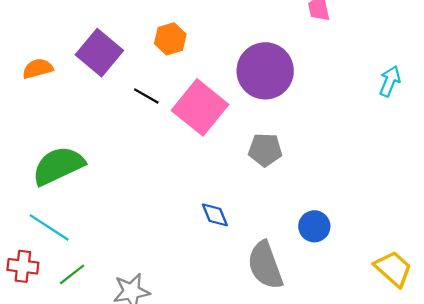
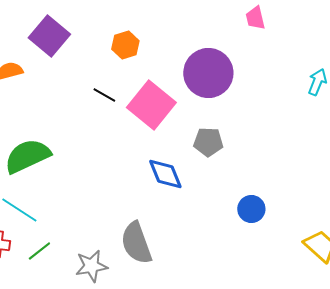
purple square: (99, 53) -> (49, 36), moved
blue diamond: (215, 215) -> (165, 174), moved, size x1.4
gray semicircle: (265, 265) -> (136, 243), moved

